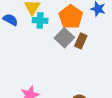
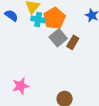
orange pentagon: (71, 17) -> (54, 18), moved

